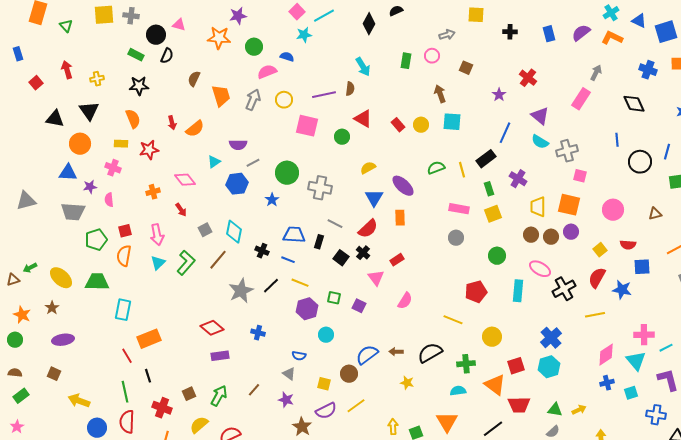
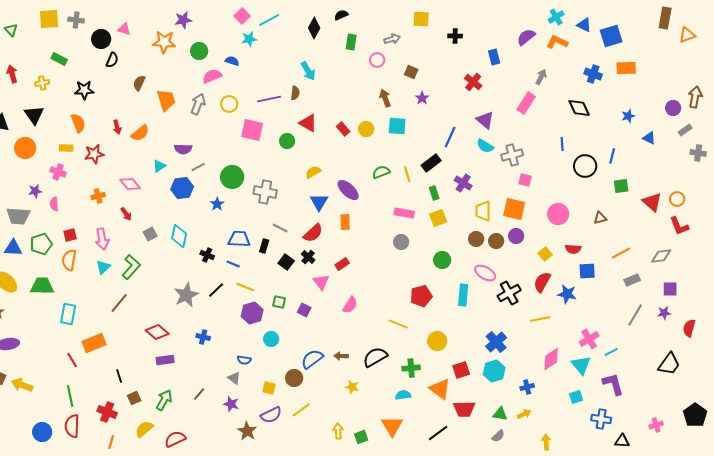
blue rectangle: (549, 34) -> (494, 57), moved
green rectangle: (136, 55) -> (59, 59), moved
green rectangle: (406, 61) -> (351, 42), moved
purple star: (499, 95) -> (422, 98), moved
blue triangle: (68, 173) -> (13, 248), moved
brown line: (218, 260) -> (119, 303), moved
pink cross: (644, 335) -> (589, 339), turned -30
black line: (148, 376) -> (119, 376), moved
blue cross: (607, 383) -> (527, 387), moved
yellow arrow: (79, 401) -> (22, 385), moved

